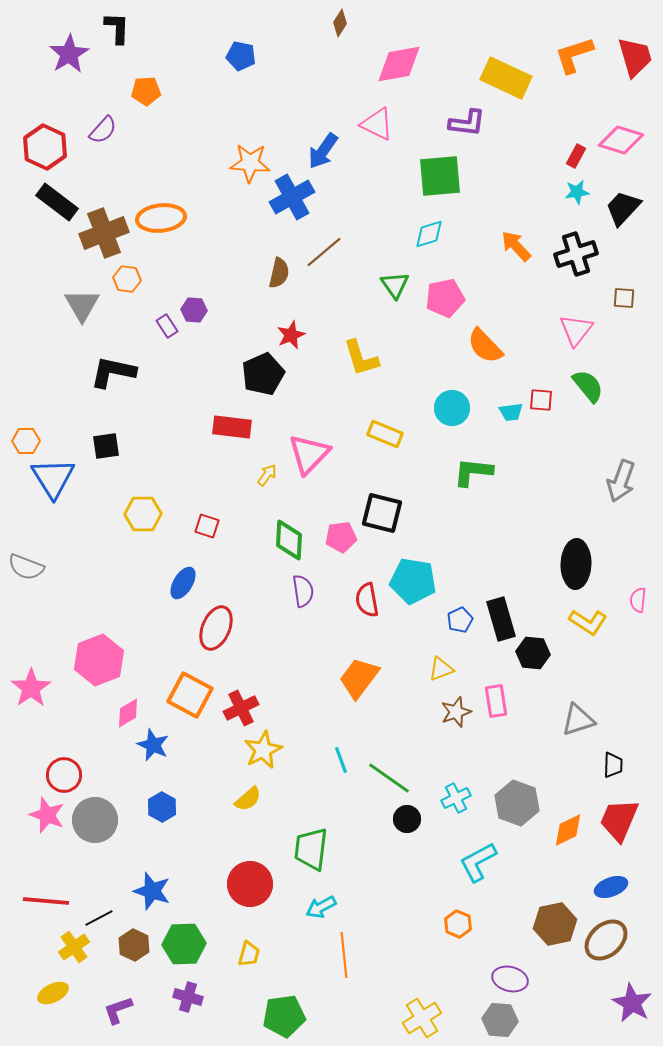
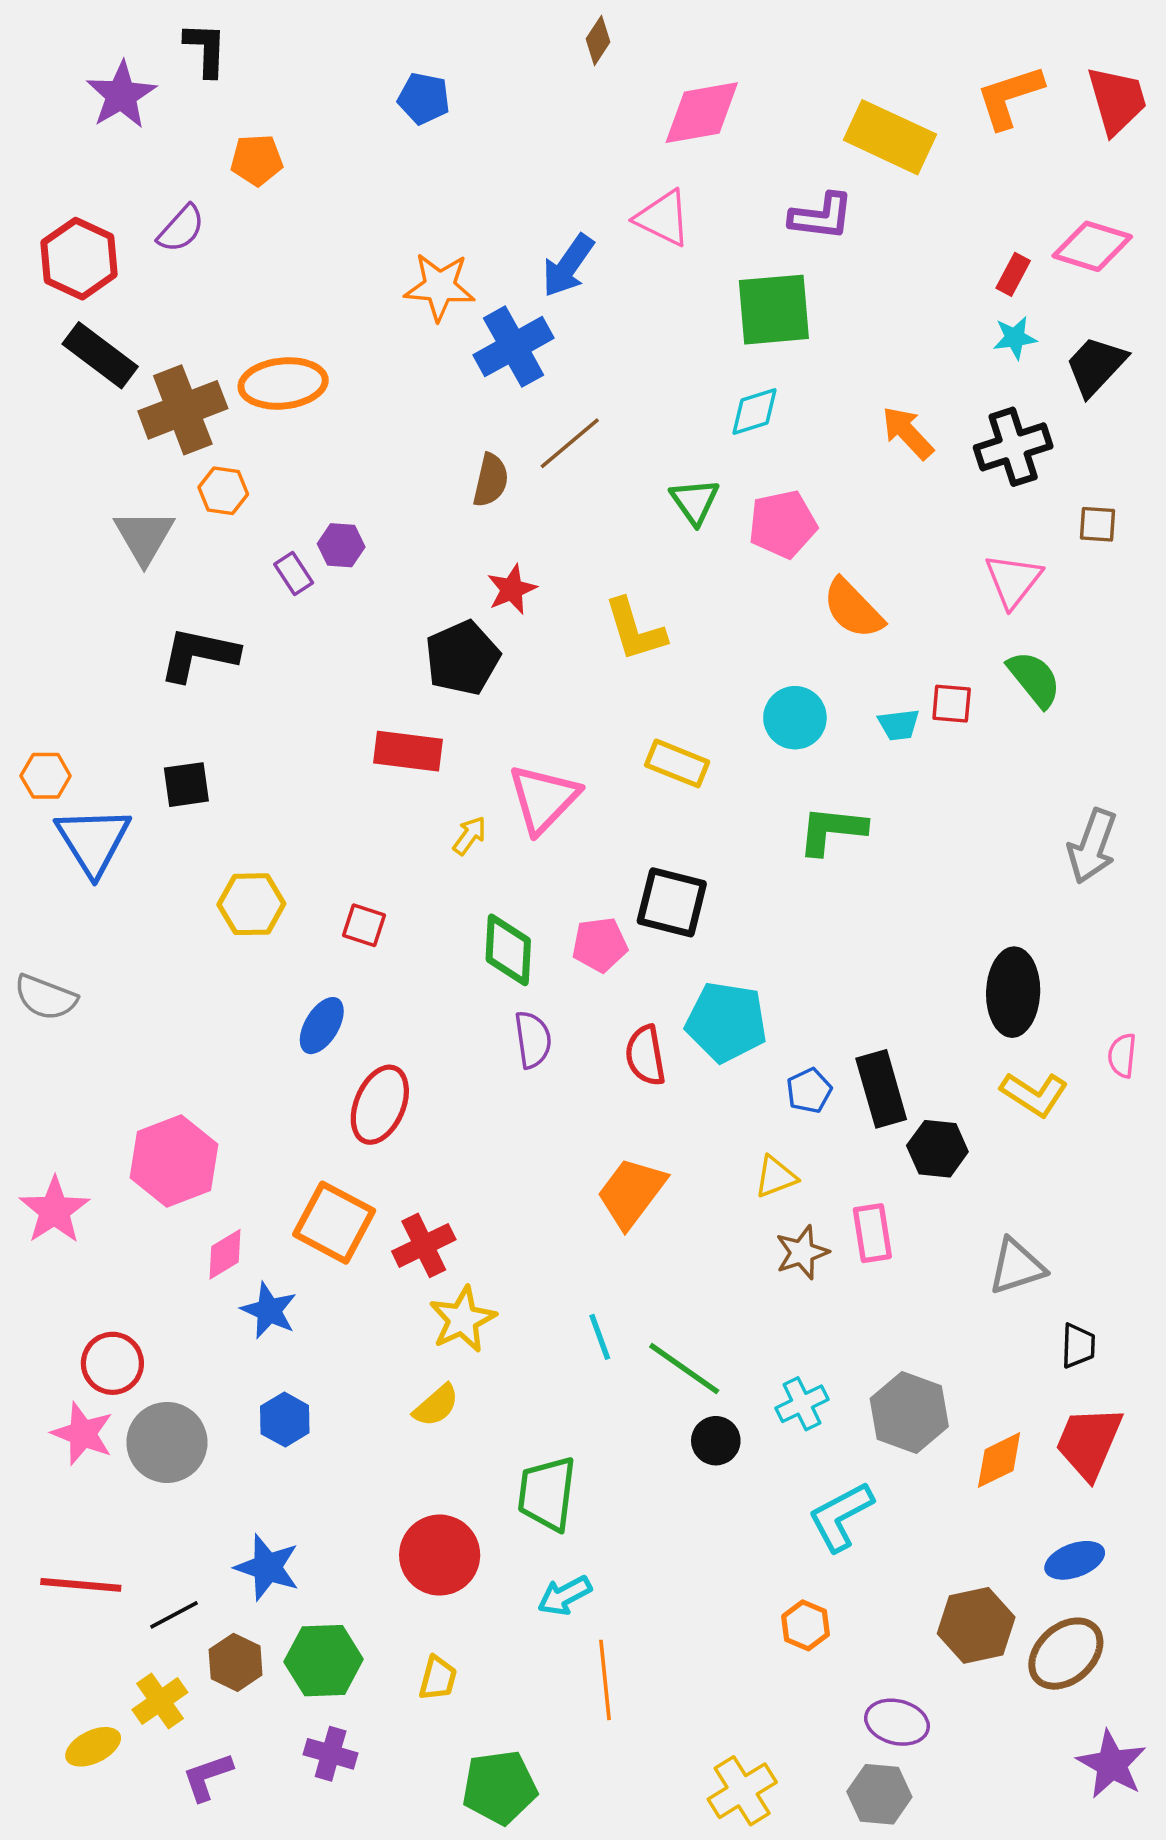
yellow cross: (74, 947) -> (160, 1701), moved

